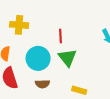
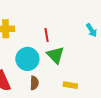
brown semicircle: (42, 84) -> (34, 83), turned -80

